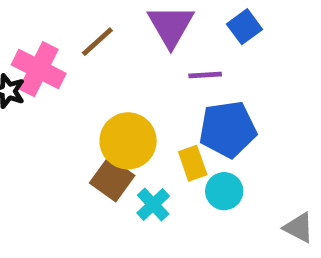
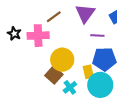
pink cross: (39, 69) -> (38, 36), moved, turned -35
cyan circle: (224, 191) -> (100, 85), size x1.6

